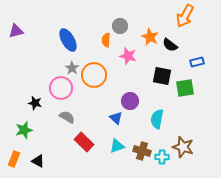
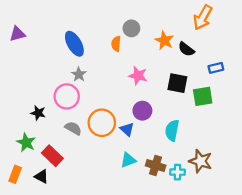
pink star: (128, 56) -> (138, 76), moved
orange circle: (94, 75) -> (102, 123), moved
green star: (24, 130) -> (26, 142), turned -30
red rectangle: (84, 142) -> (52, 156), moved

